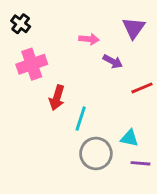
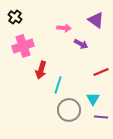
purple triangle: (134, 28) -> (96, 20), turned -30
red line: (142, 88) -> (101, 72), moved
cyan triangle: (129, 138) -> (93, 99), turned 48

